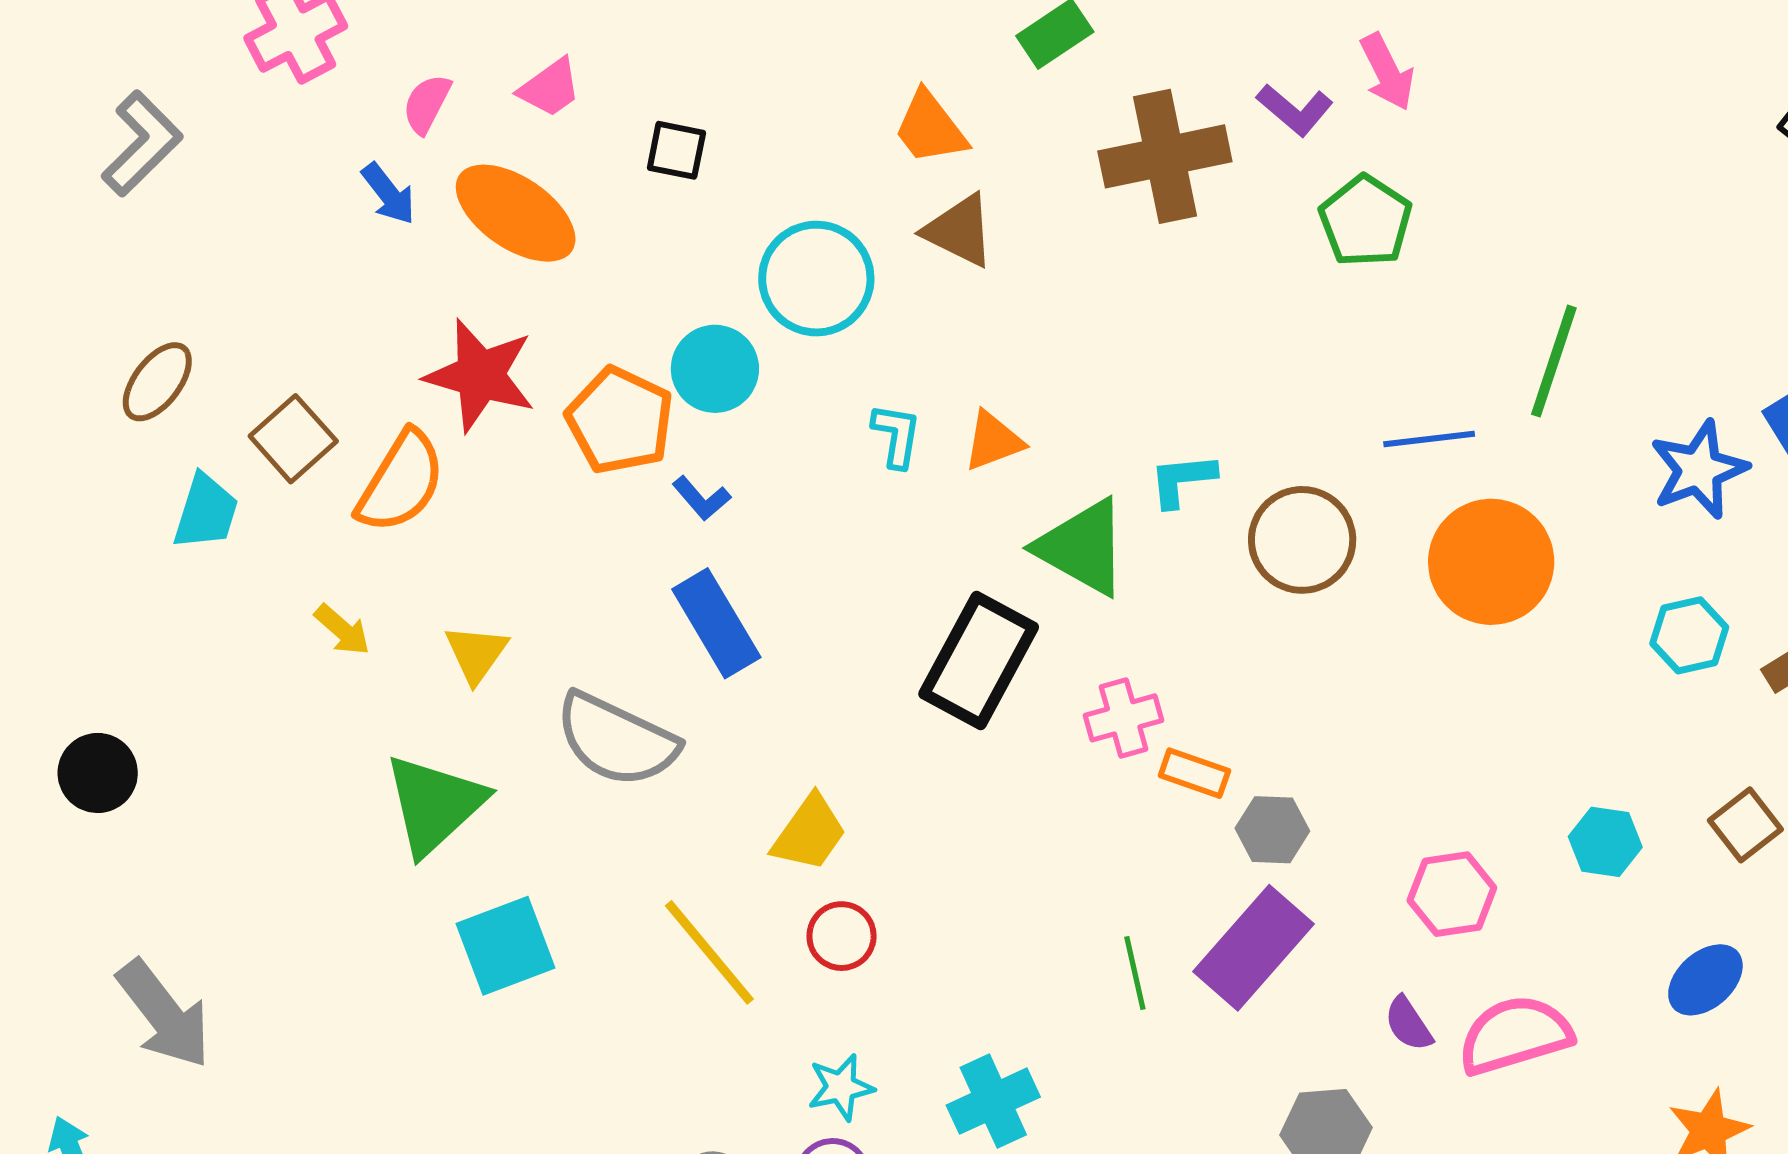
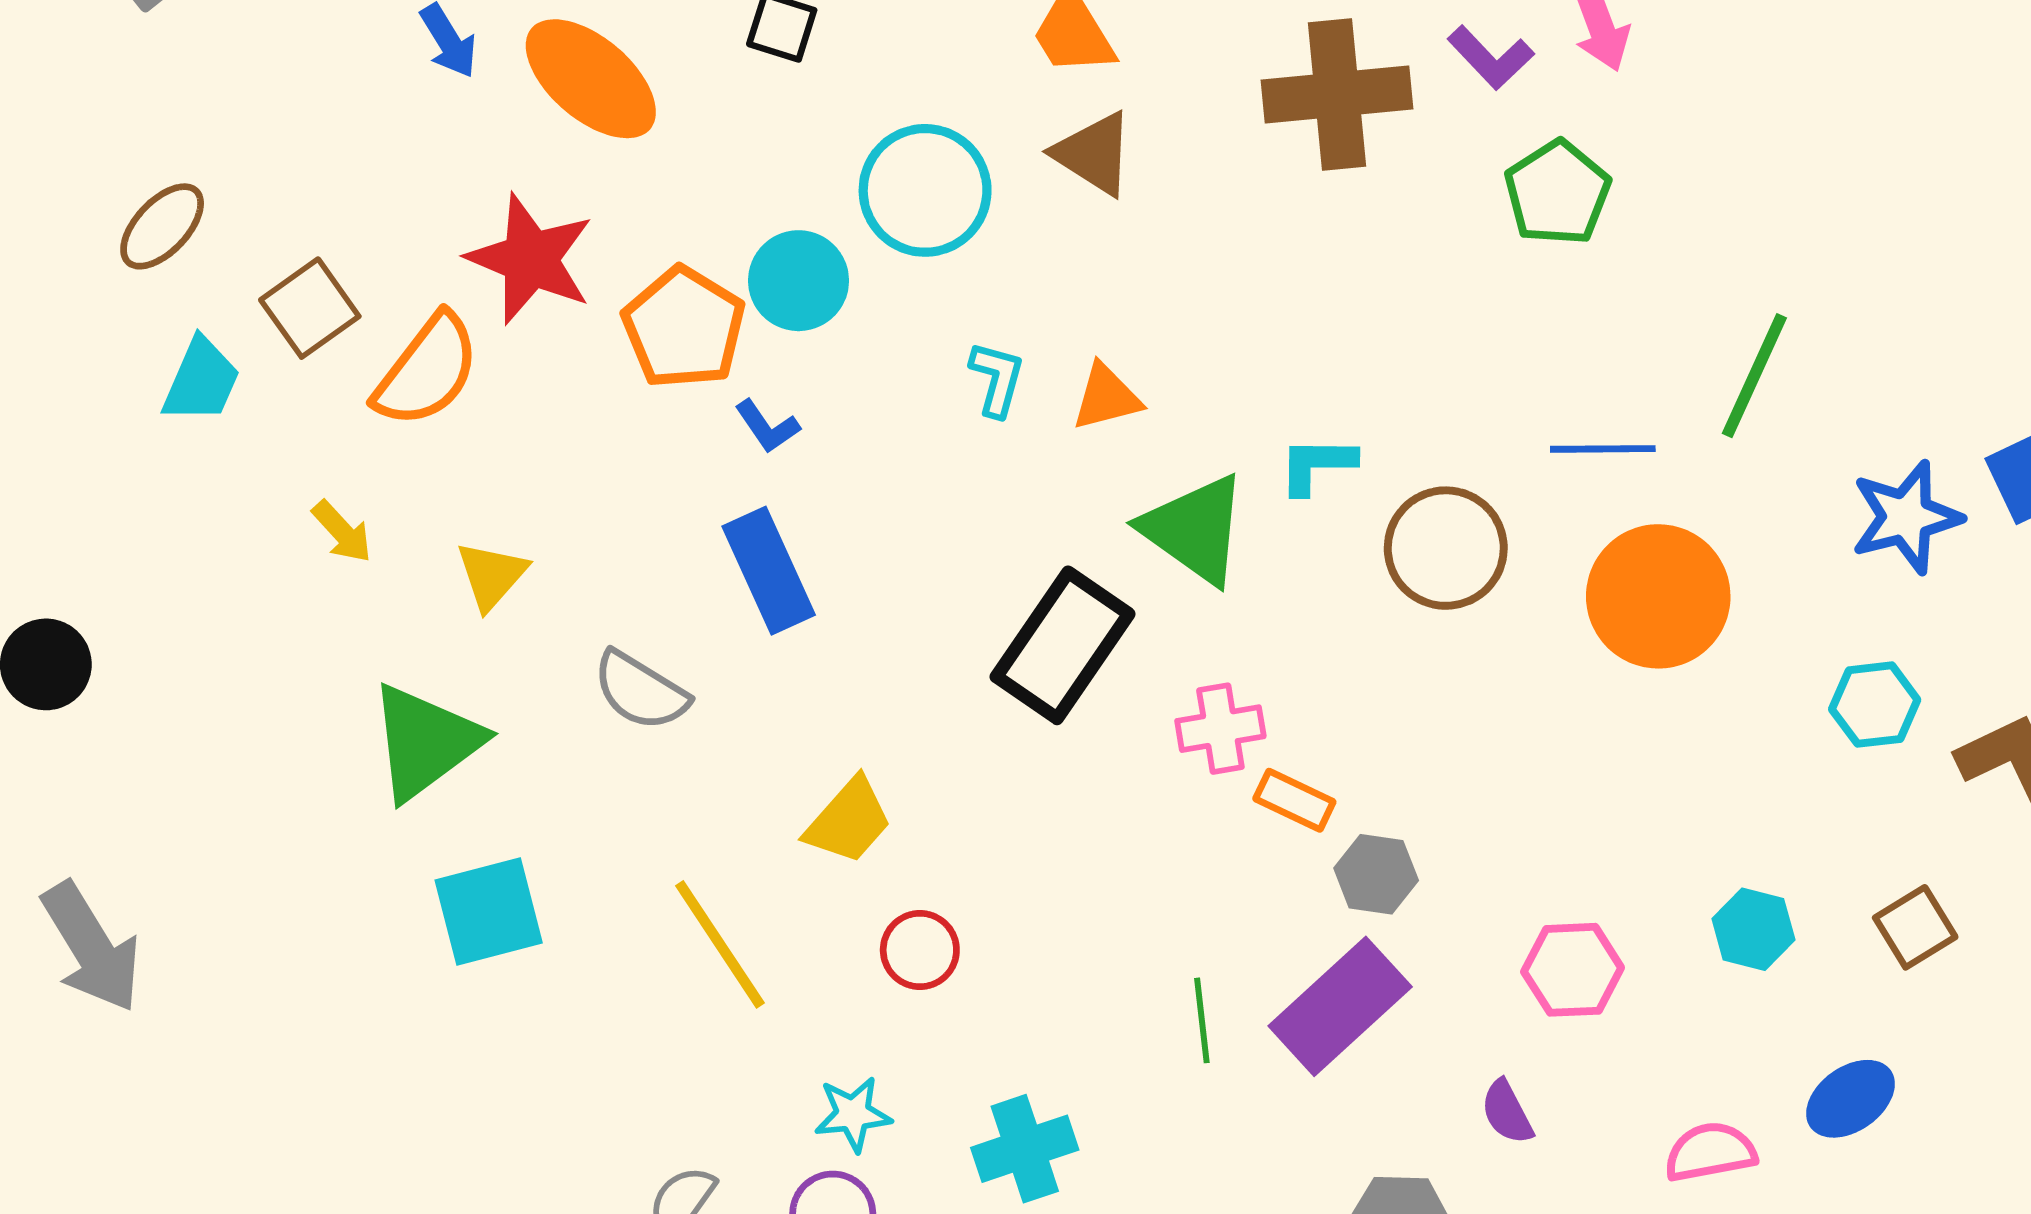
gray semicircle: (616, 740) -> (640, 691), size x0.7
red circle: (842, 936) -> (920, 950), moved
pink semicircle: (1515, 1035) -> (1710, 1152), moved, size x0.7

